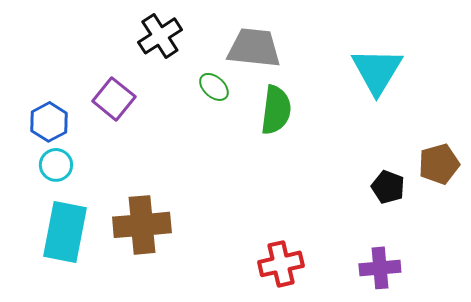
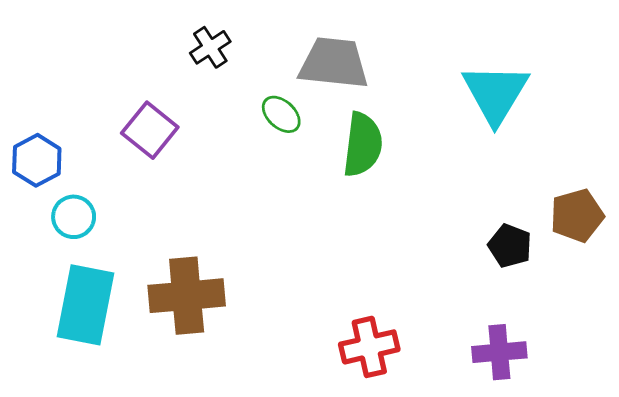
black cross: (160, 36) -> (210, 47), size x0.7
blue hexagon: (49, 122) -> (37, 160), moved

